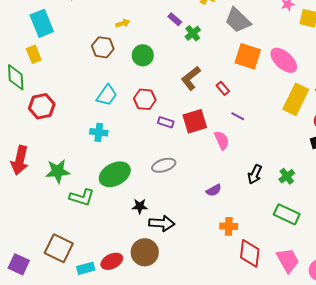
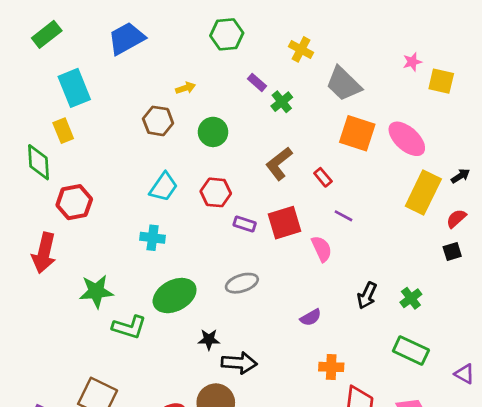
red arrow: (20, 160) -> (44, 253), moved

